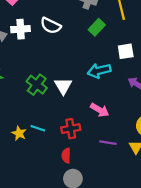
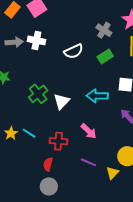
white semicircle: (51, 26) -> (74, 51), moved, turned -66

